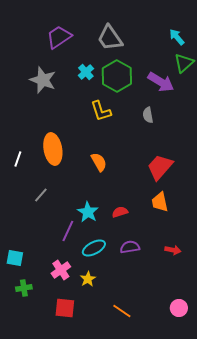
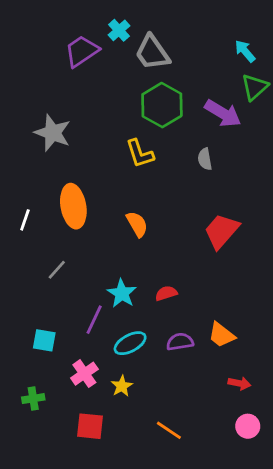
cyan cross: (86, 72) -> (119, 30), moved
gray star: (43, 80) -> (53, 133), moved
orange trapezoid: (160, 202) -> (221, 335), moved, turned -40
red arrow: (173, 250) -> (239, 383), moved
cyan square: (15, 258) -> (44, 340), moved

